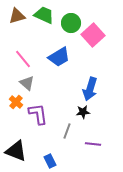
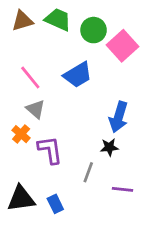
black triangle: (16, 151) -> (21, 199), turned -30
blue rectangle: (50, 161) -> (55, 204), moved

